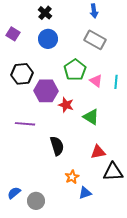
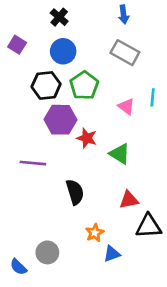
green pentagon: (75, 70) -> (84, 85), moved
black hexagon: (22, 74) -> (46, 85), moved
cyan line: (116, 82) -> (153, 97), moved
blue semicircle: (14, 193) -> (18, 267), moved, turned -96
gray circle: (36, 201) -> (47, 252), moved

